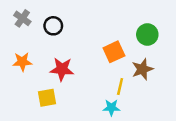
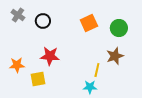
orange square: (114, 52) -> (89, 23), moved
orange star: (22, 62) -> (17, 65), moved

